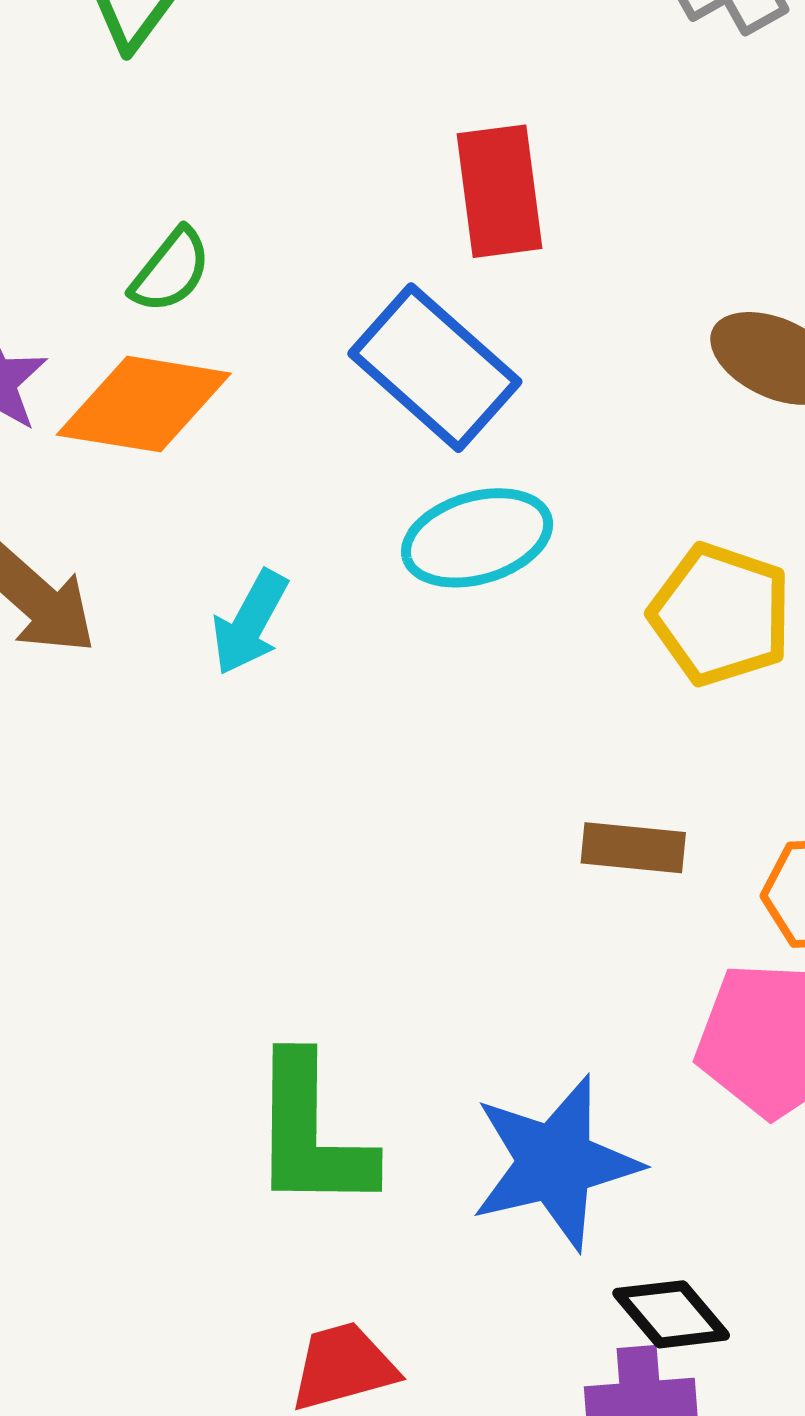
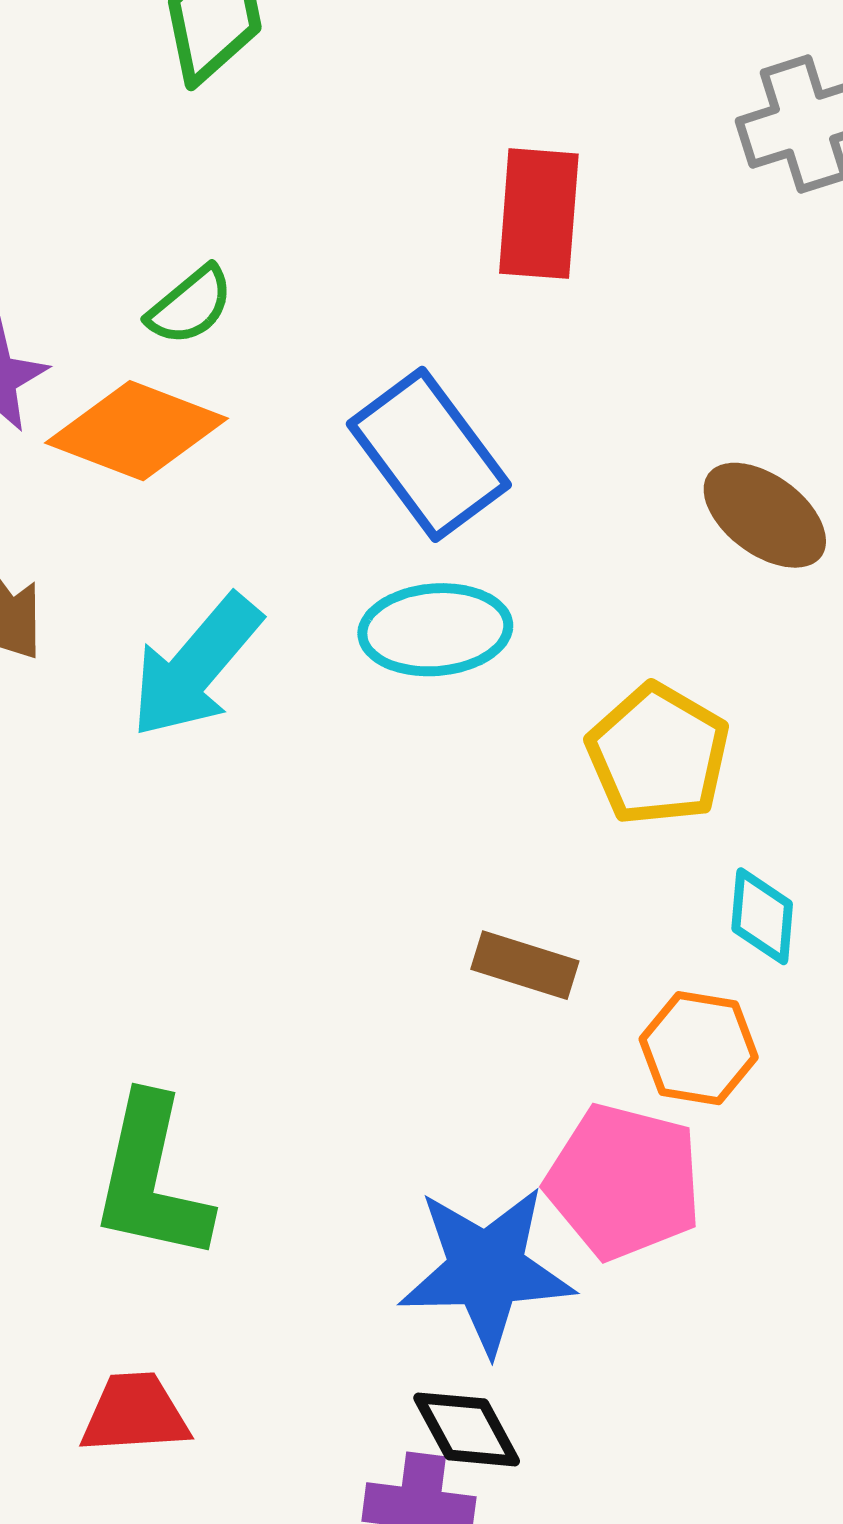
red rectangle: (500, 191) -> (539, 214), moved
cyan arrow: (250, 623) -> (196, 666), size x1.5
blue star: (555, 1163) -> (486, 1270), moved

